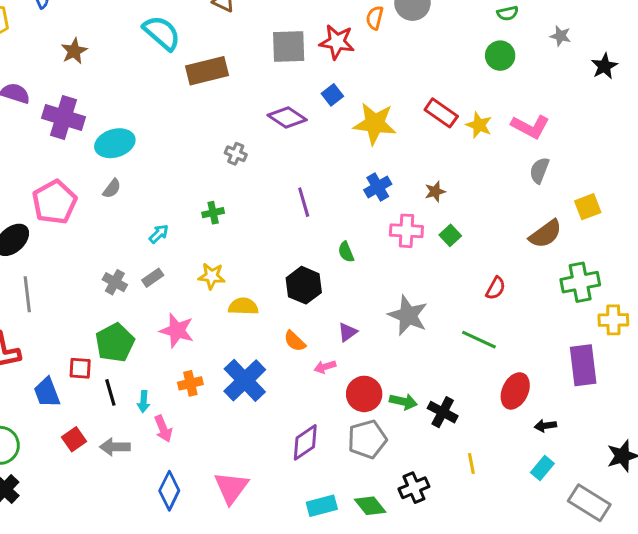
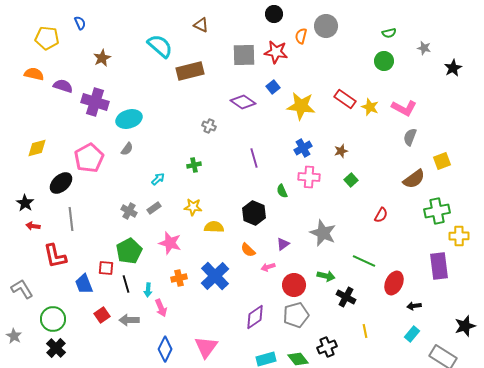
pink cross: (406, 231) -> (309, 177), moved
green line: (479, 340) -> (364, 261), moved
green arrow: (403, 402) -> (326, 276), moved

